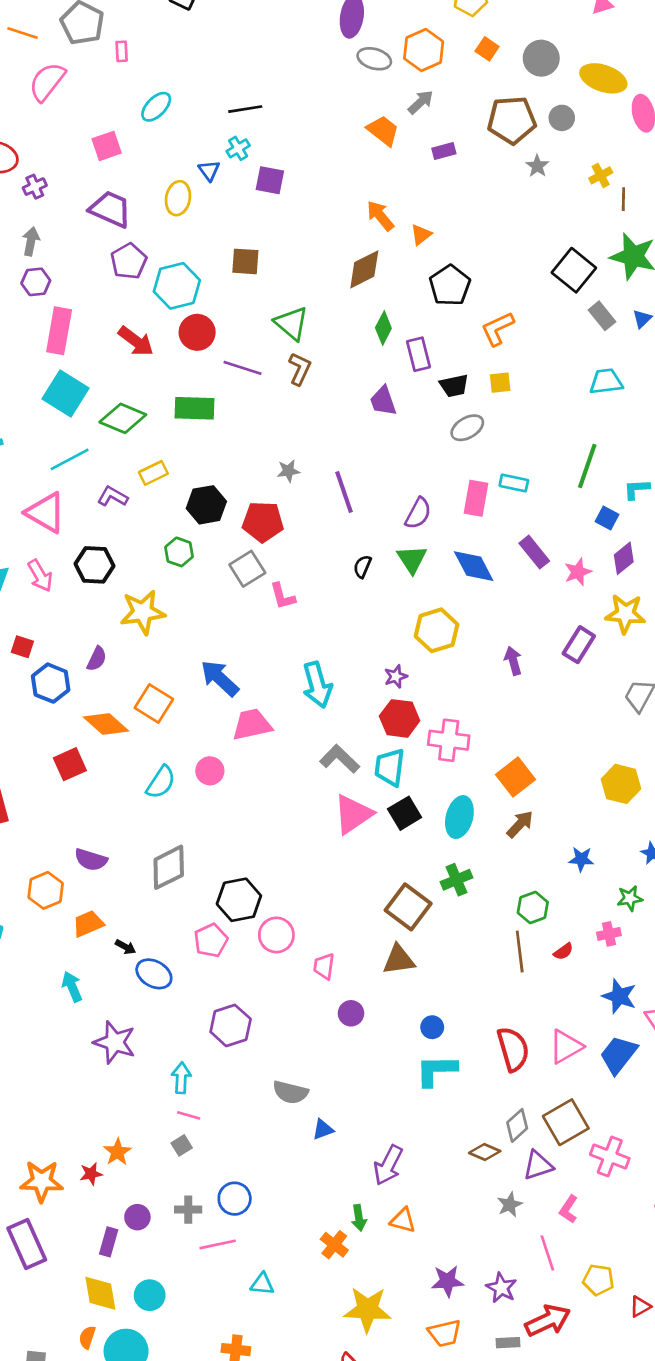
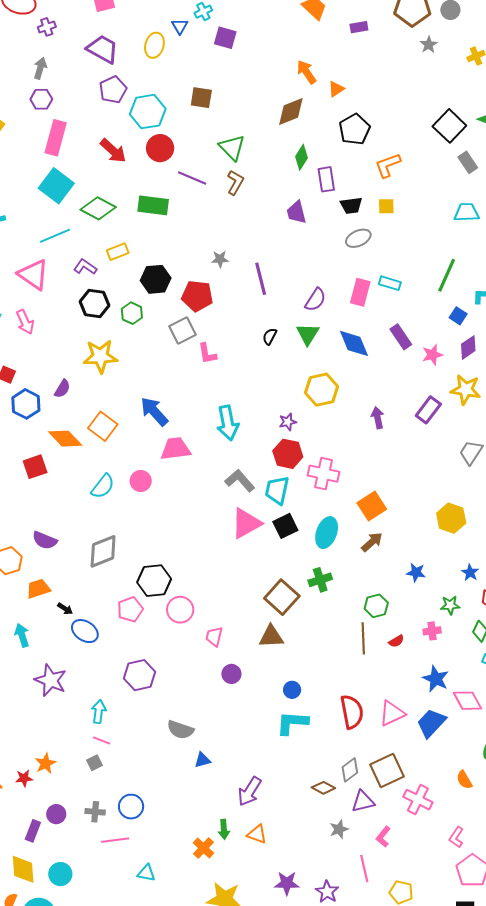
black hexagon: (94, 565) -> (94, 303), moved

